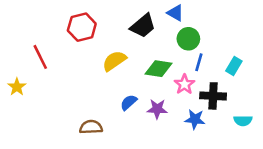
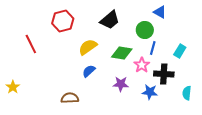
blue triangle: (175, 13) -> (160, 12), moved
yellow star: (17, 87) -> (13, 87), moved
blue semicircle: (129, 102) -> (89, 71), moved
cyan semicircle: (243, 121) -> (187, 93), turned 96

